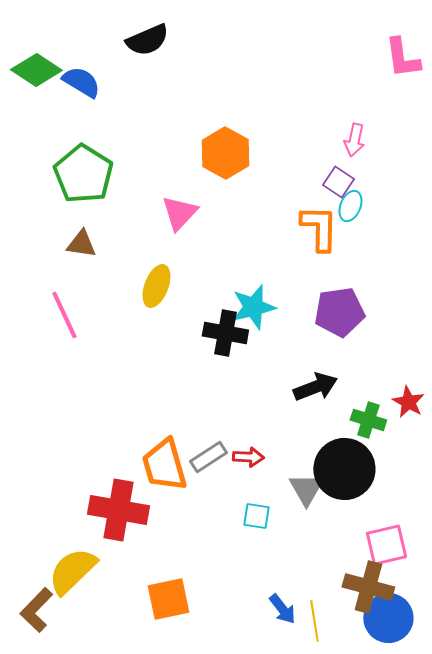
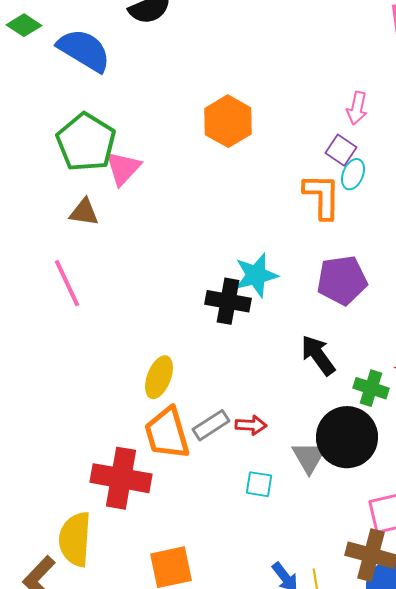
green diamond: (36, 70) -> (24, 25), moved, size x0.7
blue semicircle: (81, 82) -> (84, 50), size x1.4
pink triangle: (179, 213) -> (123, 168), moved
yellow ellipse: (156, 286) -> (159, 377), moved
black arrow: (315, 387) -> (318, 355), turned -105
yellow semicircle: (72, 571) -> (75, 539), turned -42

